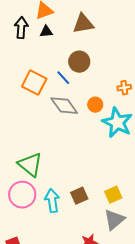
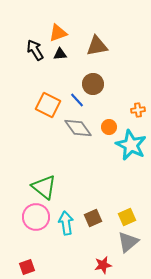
black arrow: (21, 28) -> (35, 50), turned -35

